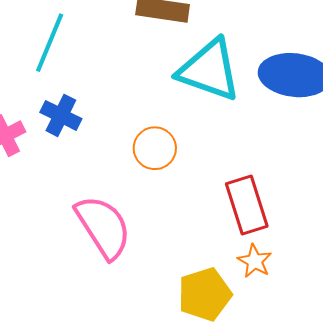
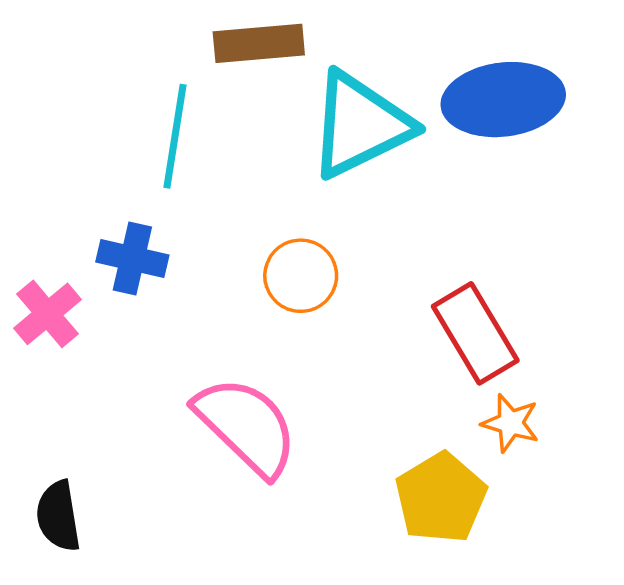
cyan line: (50, 43) -> (175, 136), moved
cyan triangle: (209, 70) -> (360, 125), turned -32

